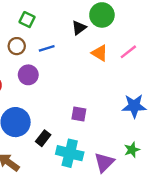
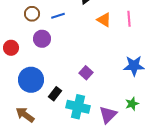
pink line: (128, 52) -> (129, 19), turned -56
purple square: (79, 114) -> (86, 73), turned 32

